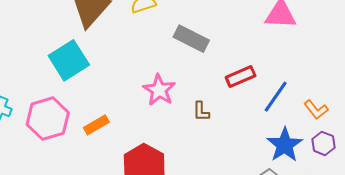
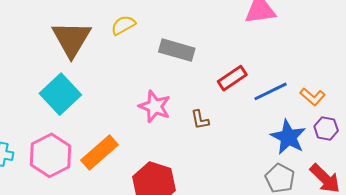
blue line: (276, 97) -> (270, 91), turned 40
orange rectangle: (96, 125) -> (99, 152), size x1.5

